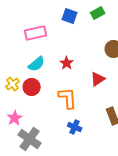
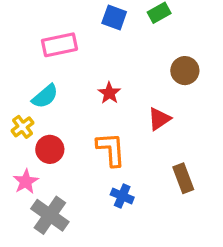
cyan semicircle: (37, 64) -> (45, 96), moved
red circle: (32, 87) -> (50, 149), moved

